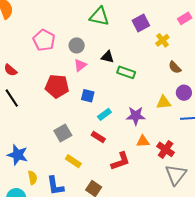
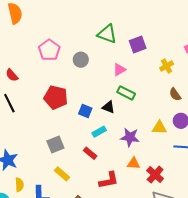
purple square: (141, 23) -> (138, 45), moved
black triangle: (108, 57) -> (108, 107), moved
pink triangle: (80, 65) -> (119, 70), moved

